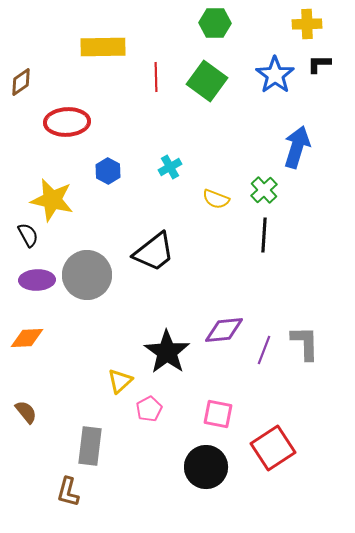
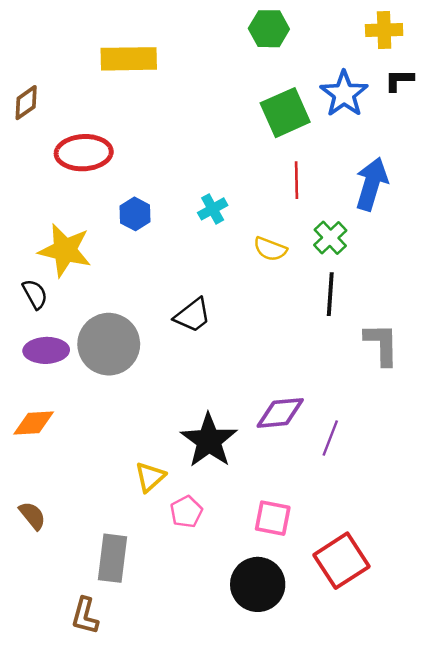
red line: (156, 77) -> (296, 180), moved
green square: (207, 81) -> (285, 113), moved, turned 30
black trapezoid: (154, 252) -> (193, 315), size x0.7
gray L-shape: (305, 343) -> (382, 344), moved

